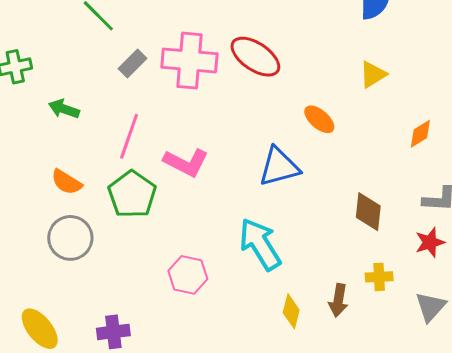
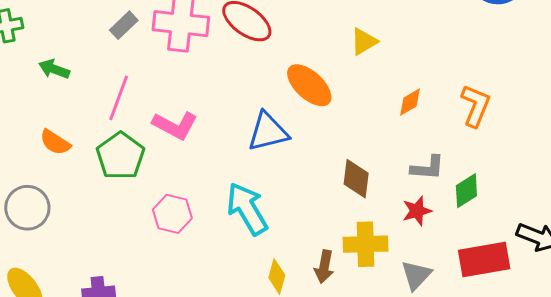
orange ellipse: (319, 119) -> (309, 85), size x1.5
gray circle: (70, 238) -> (27, 208), moved
pink hexagon: (188, 275) -> (172, 214), moved
yellow cross: (379, 277) -> (366, 244), size x1.6

